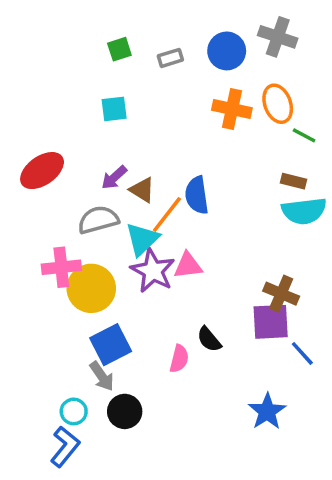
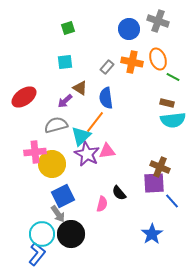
gray rectangle: (170, 58) -> (107, 67), moved, turned -32
brown triangle: (142, 190) -> (80, 88), moved
blue semicircle: (197, 195) -> (106, 98), moved
cyan circle: (74, 411) -> (42, 234), size x1.6
black circle: (125, 411) -> (71, 234), size x1.4

